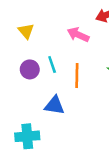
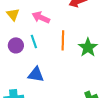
pink arrow: (78, 35) -> (41, 17), moved
orange line: (77, 76) -> (63, 40), moved

